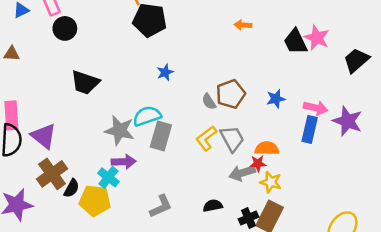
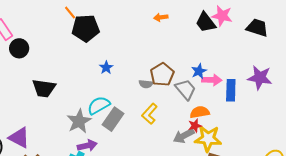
black trapezoid: (356, 60) -> (257, 28), turned 70
gray semicircle: (209, 102) -> (146, 84), turned -40
pink arrow: (316, 108) -> (212, 80), moved
gray star: (120, 130) -> (79, 121), turned -30
gray rectangle: (161, 136) -> (113, 119), turned 30
gray trapezoid: (232, 139) -> (186, 89), moved
yellow star: (271, 182) -> (208, 139), size x1.5

